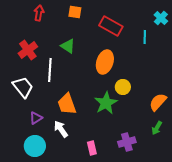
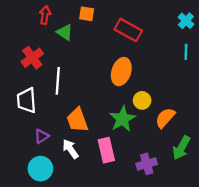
cyan line: (145, 37) -> (186, 52), moved
green triangle: (68, 46) -> (65, 32), moved
white trapezoid: (23, 87) -> (27, 100), turned -145
orange semicircle: (158, 102) -> (165, 118), moved
green arrow: (157, 128) -> (181, 148), size x1.5
pink rectangle: (92, 148) -> (106, 150), moved, size x1.5

